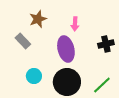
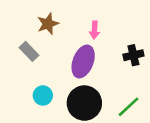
purple ellipse: (66, 49) -> (83, 62), turned 35

